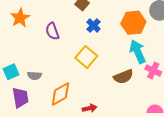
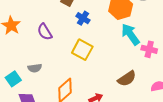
gray semicircle: (34, 76) -> (35, 68), moved
brown semicircle: (123, 77) -> (127, 79), moved

